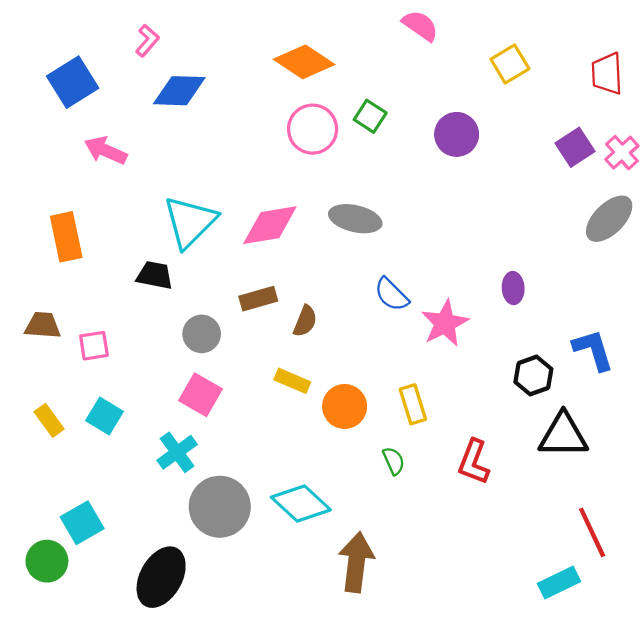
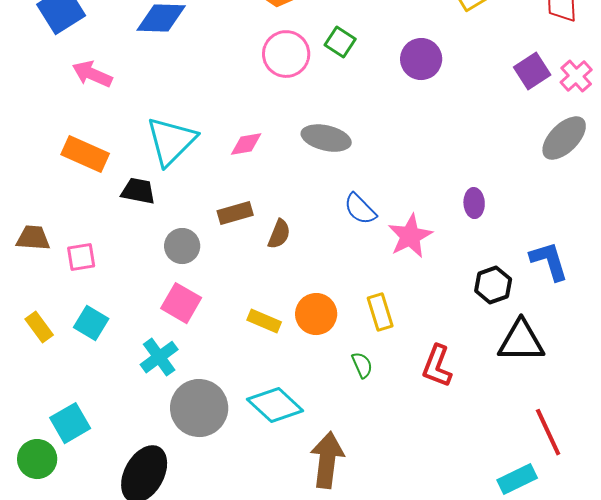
pink diamond: (270, 225) -> (246, 144), size x0.6
orange rectangle: (66, 237) -> (85, 154), moved, turned -54
yellow rectangle: (292, 381) -> (264, 321), moved

